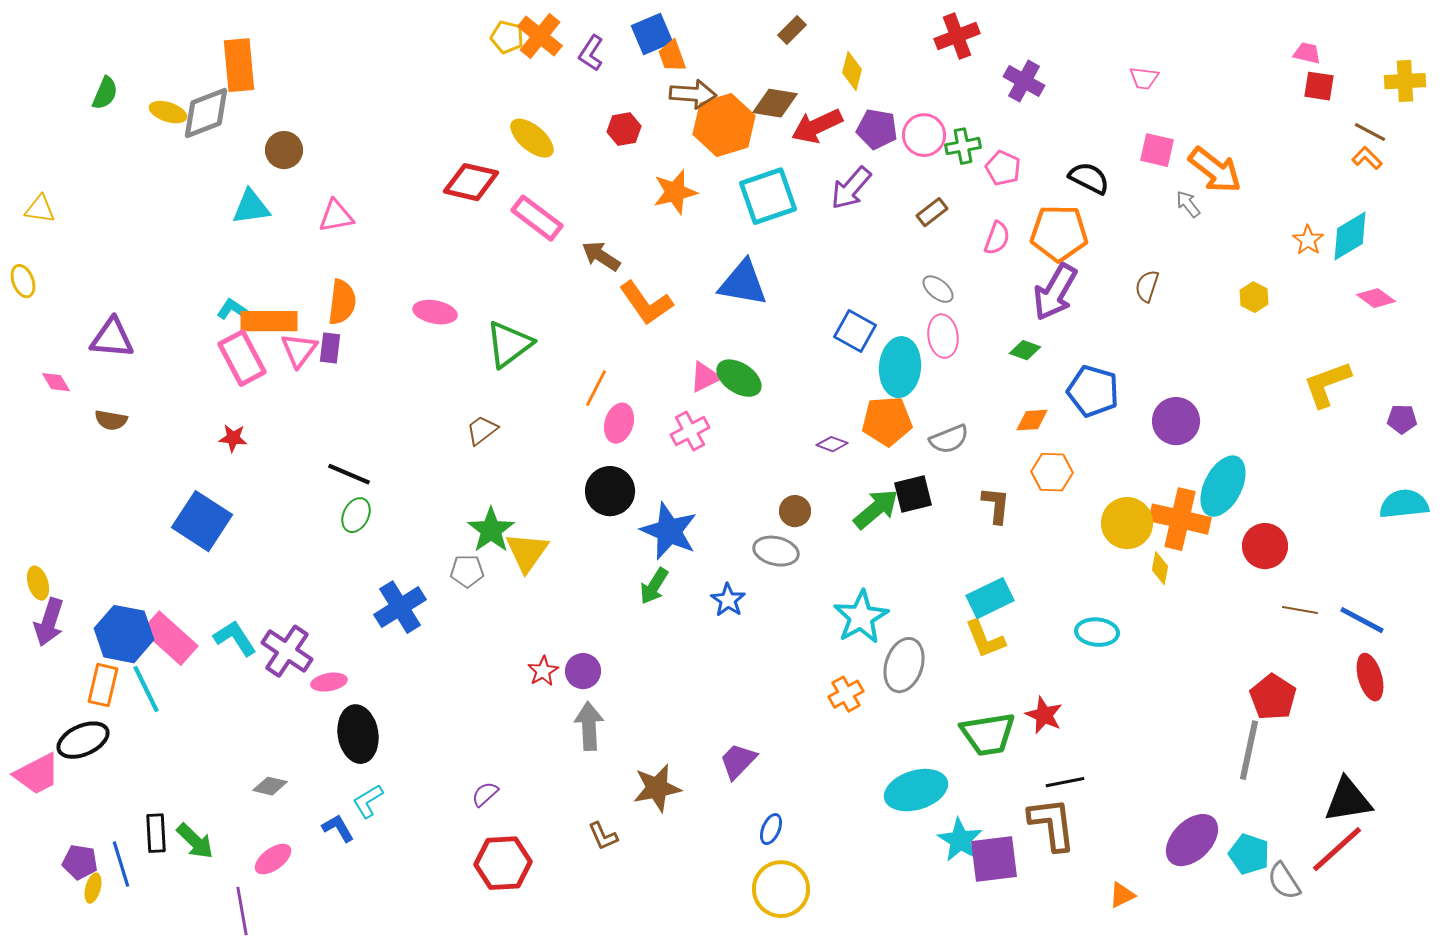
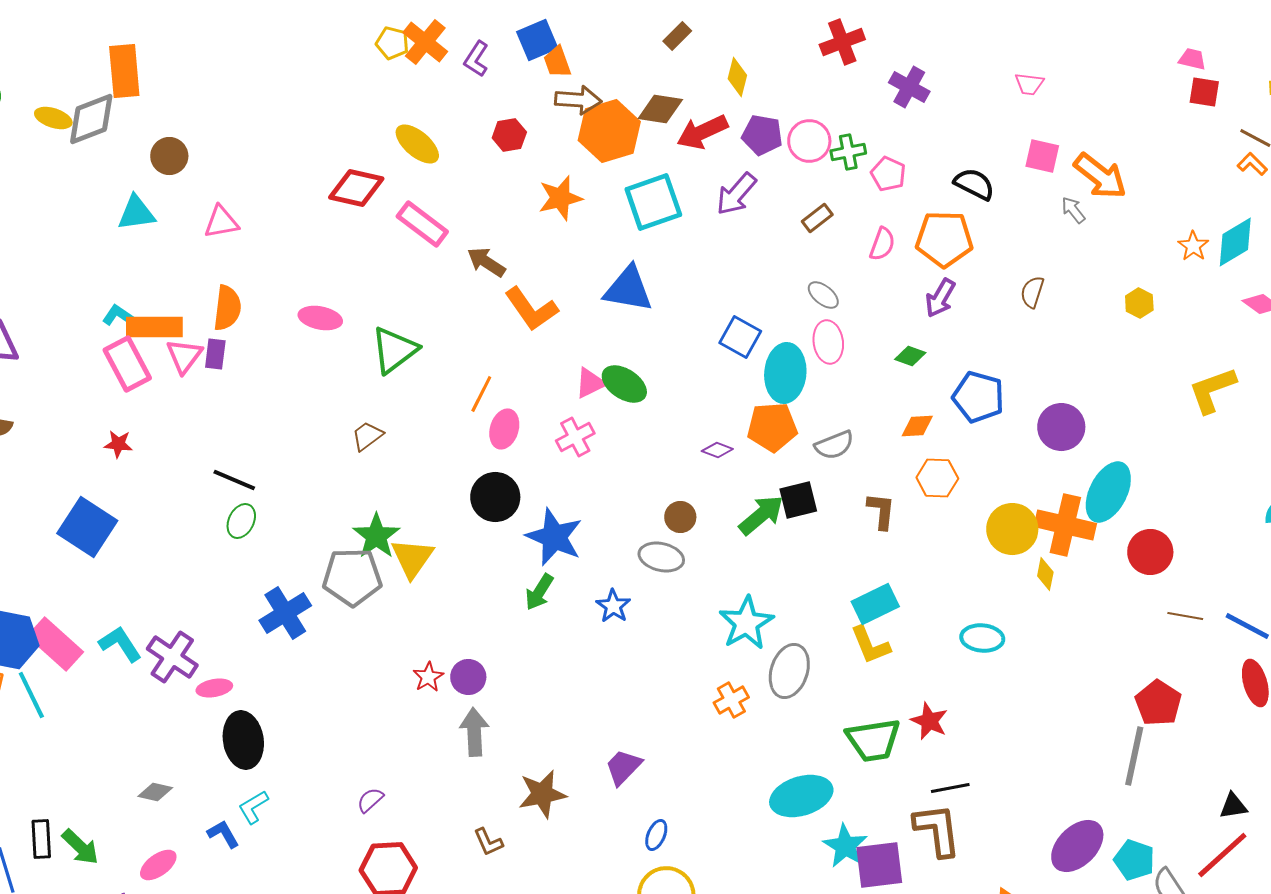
purple arrow: (1055, 292) -> (940, 298), size x0.7
gray pentagon: (467, 571) -> (352, 577), size x1.8
black triangle: (1348, 800) -> (1233, 806), size x0.6

